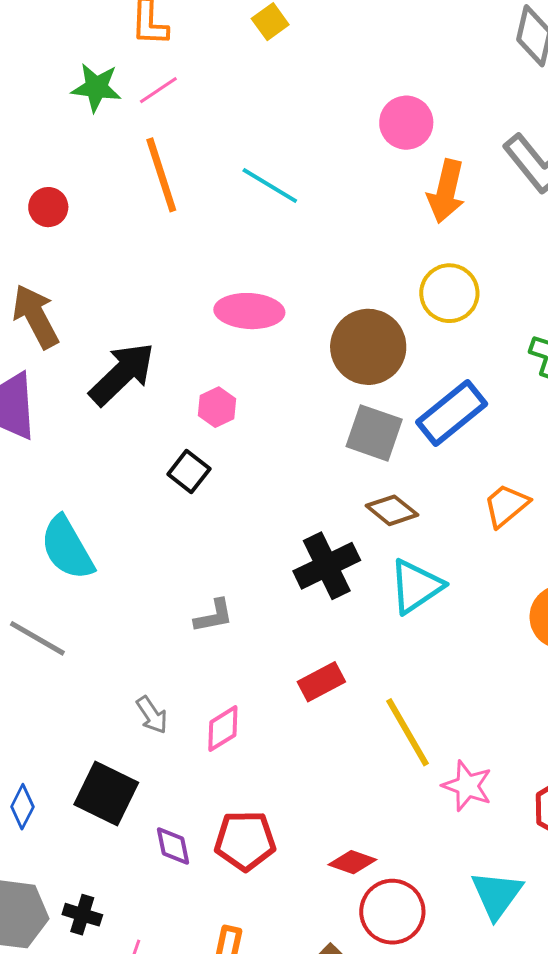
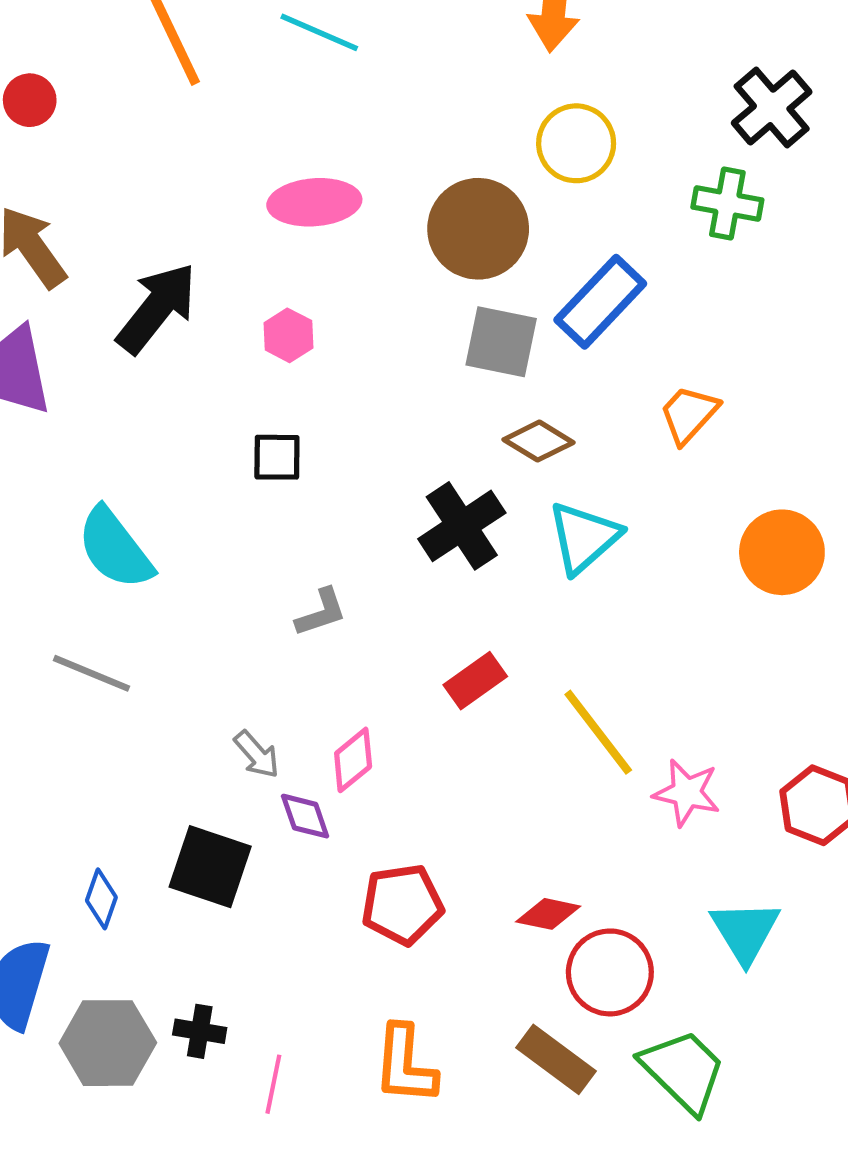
black square: (189, 472) -> (277, 457), moved, turned -30
purple diamond: (173, 846) -> (305, 816), moved

